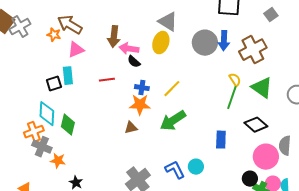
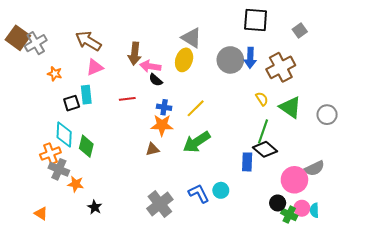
orange star: (54, 35) -> (55, 74), moved
green line: (232, 98) -> (263, 131), moved
black diamond: (256, 125) -> (265, 149), moved
gray semicircle: (285, 146) -> (314, 168), turned -120

